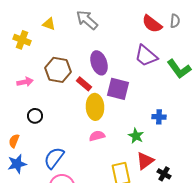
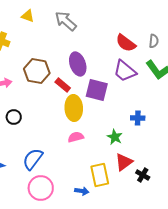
gray semicircle: (175, 21) -> (154, 41), moved
yellow triangle: (49, 24) -> (28, 16), moved
red semicircle: (152, 24) -> (126, 43), moved
purple trapezoid: (146, 56) -> (125, 71), moved

